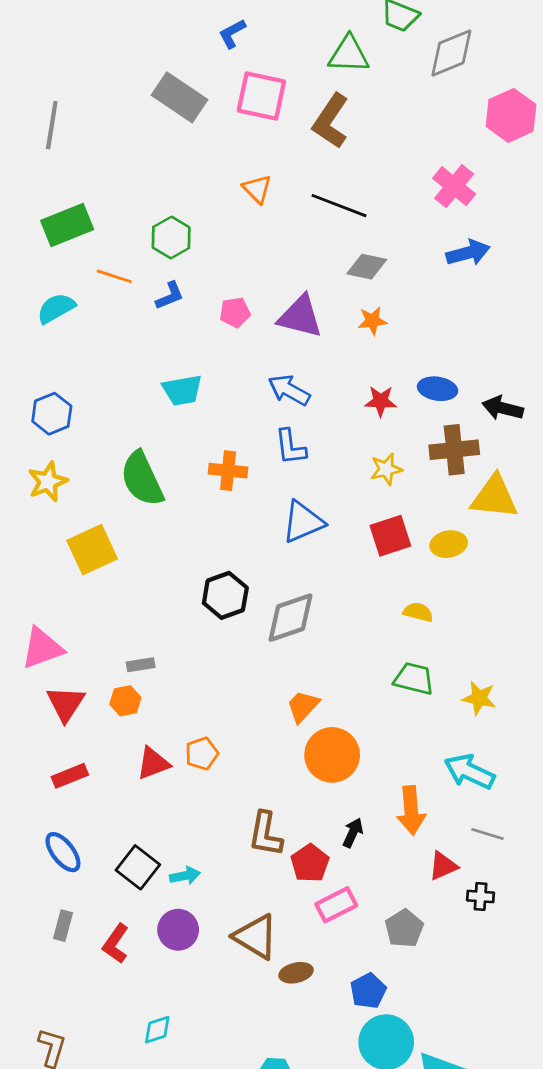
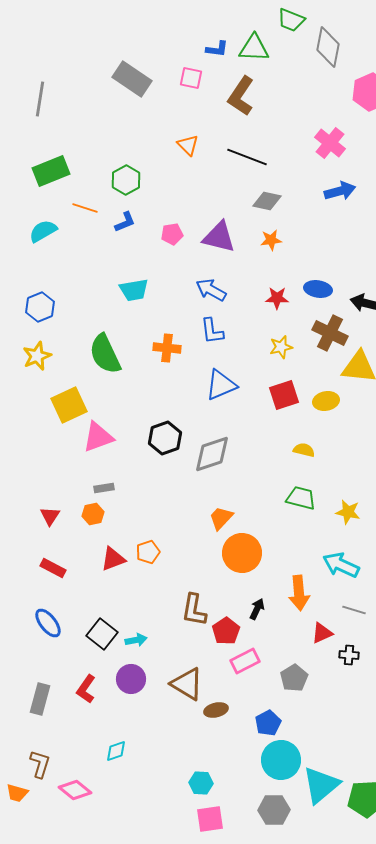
blue L-shape: (232, 34) -> (217, 49), moved, turned -145
gray diamond: (451, 53) -> (328, 47), turned -57
pink square: (261, 96) -> (191, 78), size x0.6
brown cross: (454, 450) -> (330, 333), turned 32
pink triangle: (42, 648) -> (98, 437), moved
red triangle: (66, 704) -> (50, 516), size x0.7
red rectangle: (70, 776) -> (53, 568), turned 50
gray rectangle: (63, 926) -> (40, 699), moved, size x1.4

